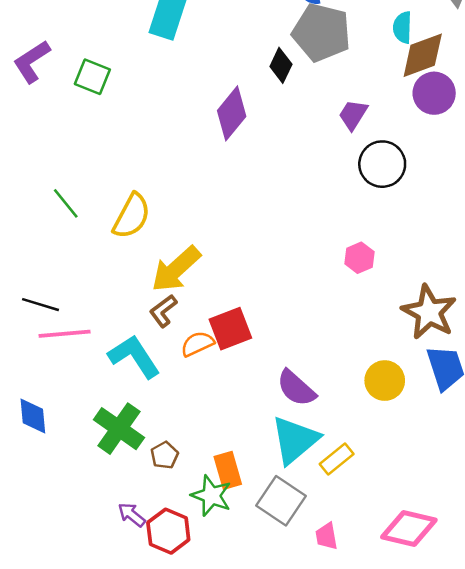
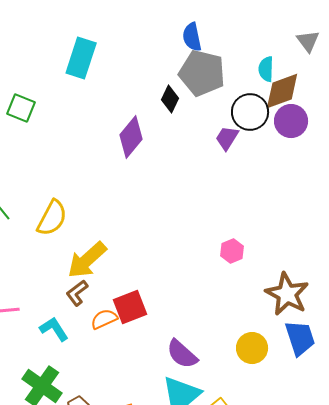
black circle: (382, 164) -> (250, 112), moved
cyan L-shape: (134, 356) -> (54, 329), size x0.7

